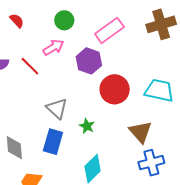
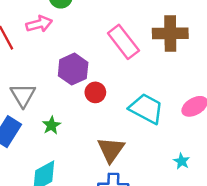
pink rectangle: (109, 30) -> (123, 42), moved, turned 72
purple hexagon: (89, 61) -> (73, 69), moved
red circle: (115, 89) -> (95, 92), size x0.6

